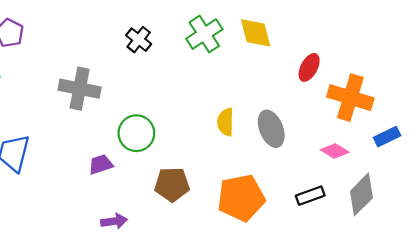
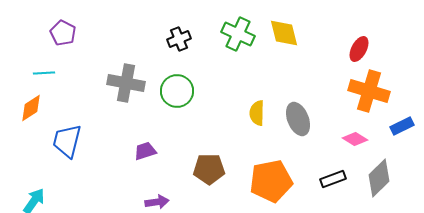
green cross: (204, 34) -> (238, 34), turned -32
black cross: (139, 40) -> (179, 39), turned 30
red ellipse: (309, 67) -> (359, 49), moved
green circle: (136, 133) -> (177, 91), moved

